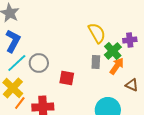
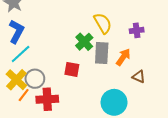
green cross: (113, 51) -> (84, 42), moved
gray rectangle: (96, 62) -> (102, 53), size x1.5
gray circle: (39, 63) -> (35, 79), moved

